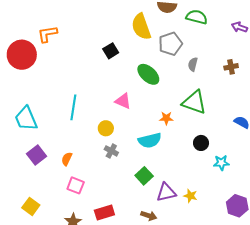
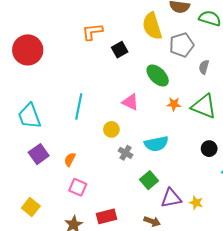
orange L-shape: (47, 34) -> (92, 32), moved
orange star: (166, 118) -> (174, 104), moved
gray cross: (111, 151) -> (126, 153), moved

